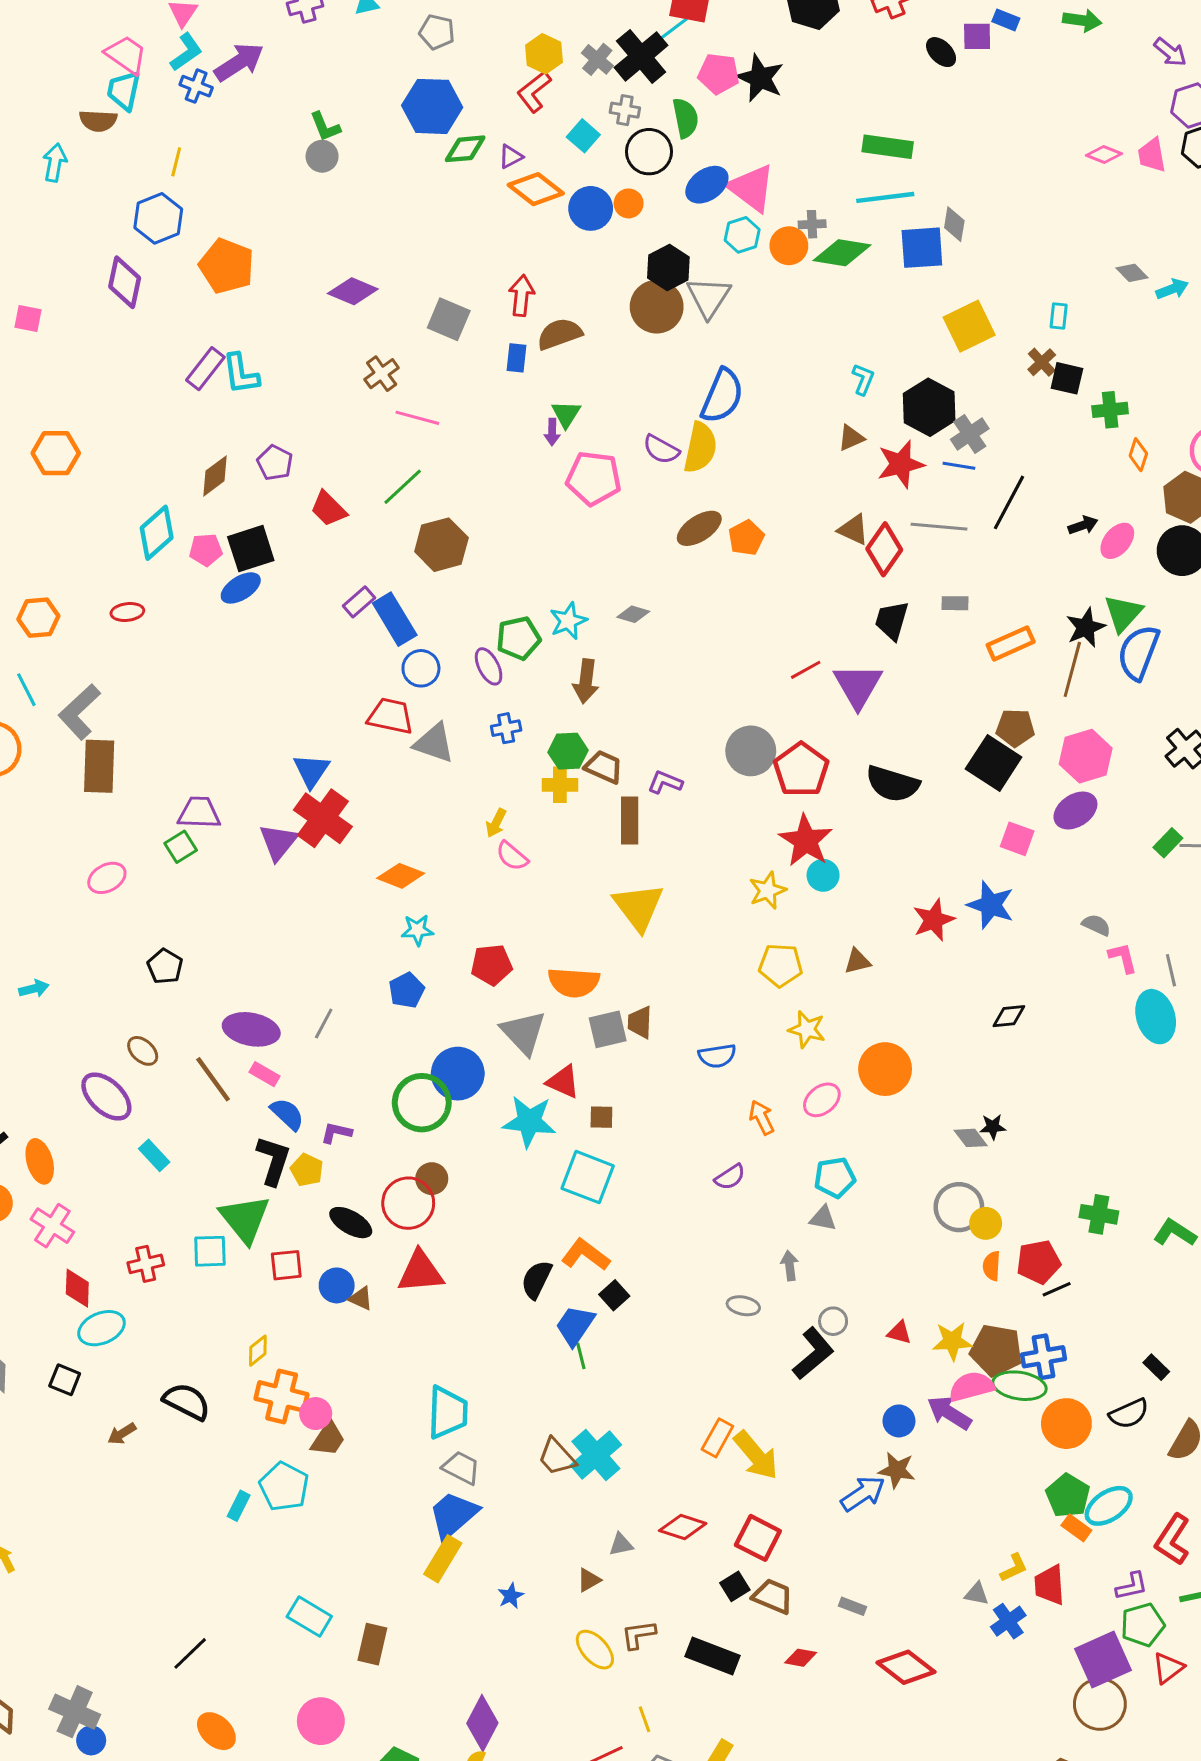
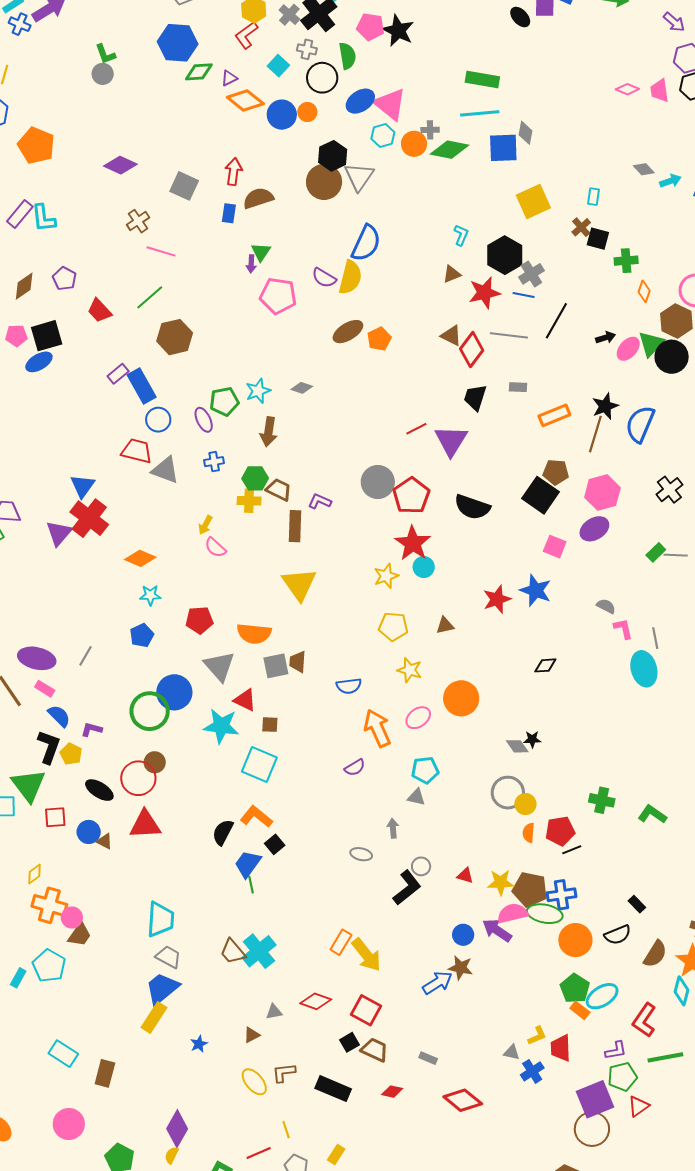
green triangle: (1123, 613) -> (651, 344), moved
orange arrow: (762, 1117) -> (377, 728), size x1.6

